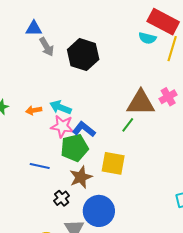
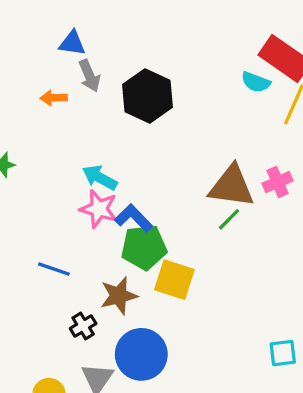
orange arrow: (34, 110) -> (54, 98), moved
green line: (128, 125) -> (229, 219), moved
green pentagon: (74, 148) -> (144, 247), moved

